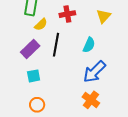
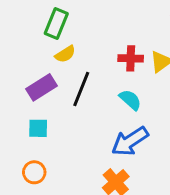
red cross: (67, 14) -> (131, 58), moved
cyan semicircle: (89, 45) -> (130, 100), turned -84

